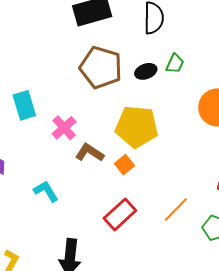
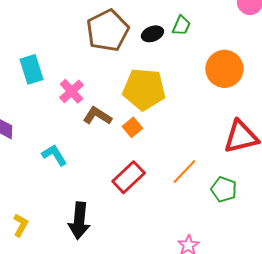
brown pentagon: (101, 67) -> (108, 31), turned 30

